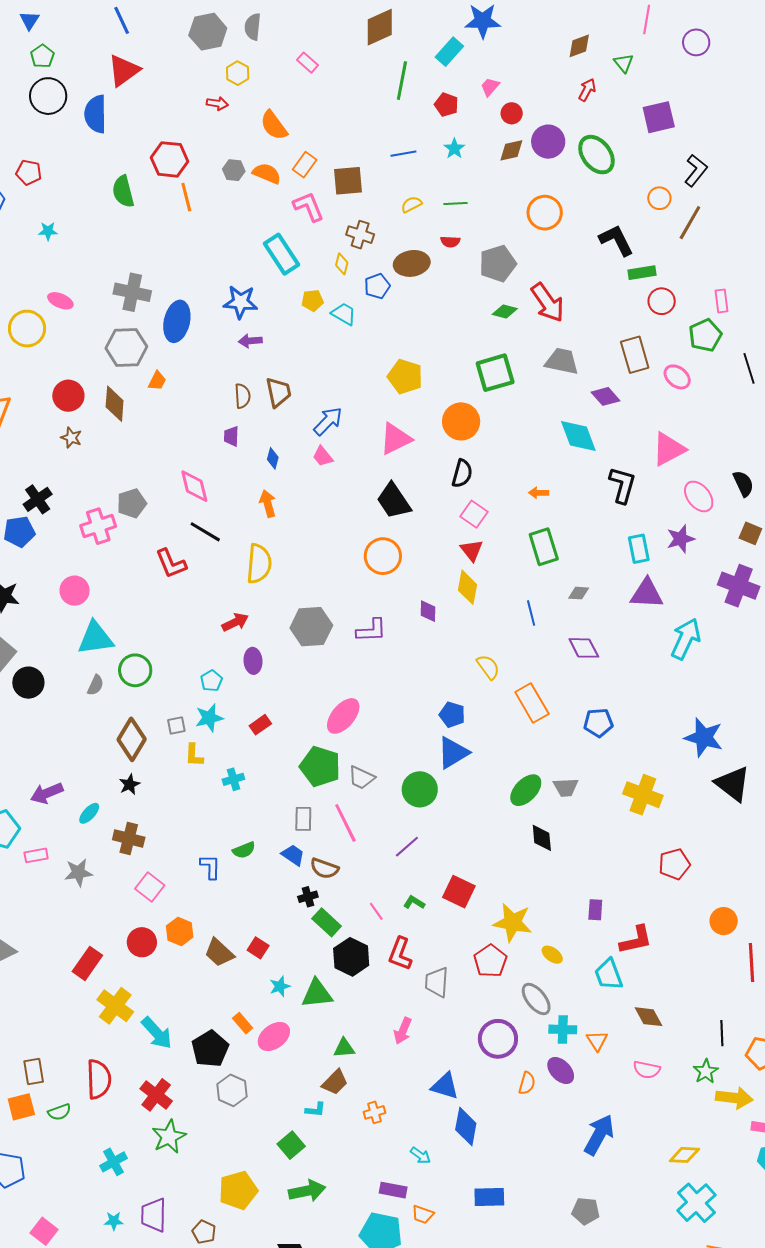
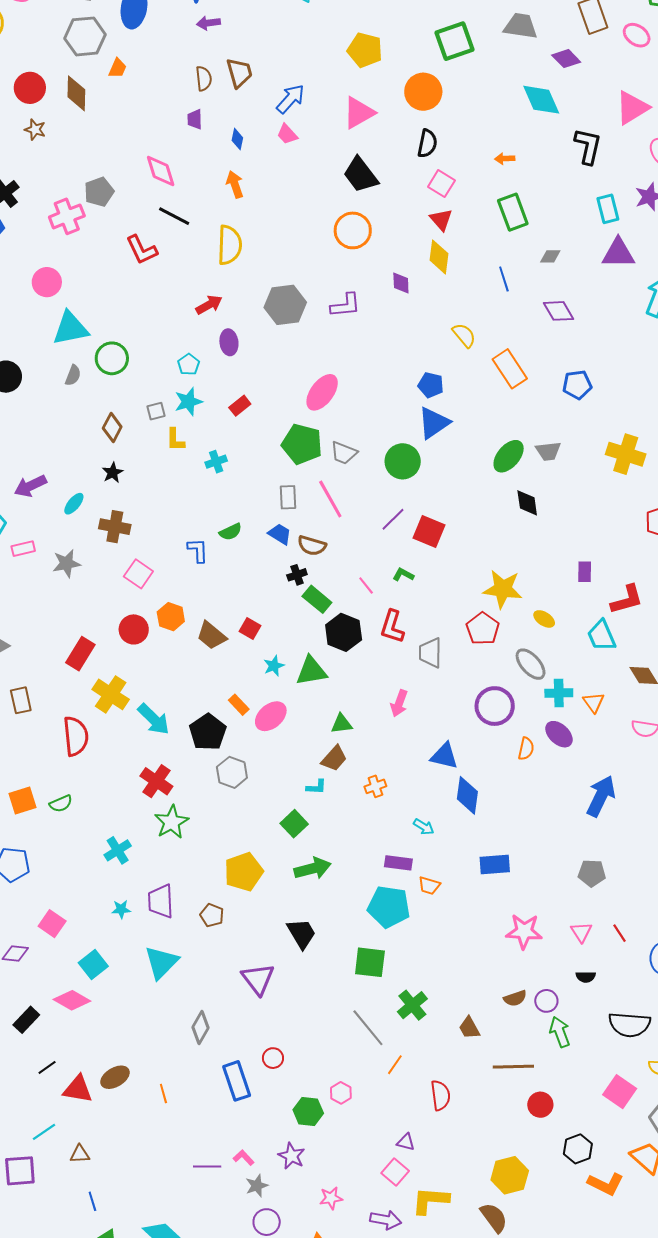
brown diamond: (132, 739) -> (112, 428), size x0.7
red square: (459, 892) -> (429, 532), moved
brown rectangle: (34, 1072) -> (21, 700), moved
red semicircle: (99, 1079) -> (76, 736), moved

